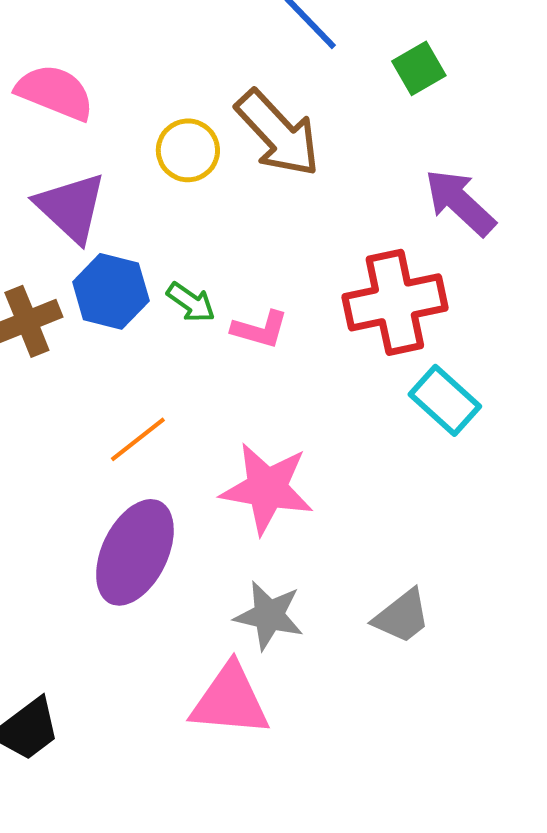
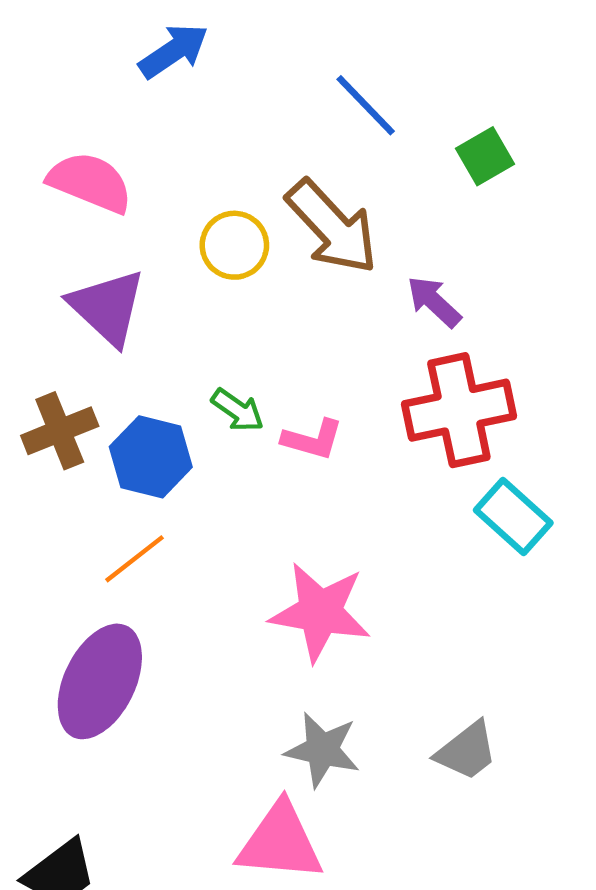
purple arrow: (460, 202) -> (434, 302), moved, size x0.7
blue hexagon: (111, 291) -> (151, 457), moved
orange line: (138, 439) -> (135, 559), moved
purple ellipse: (135, 552) -> (100, 681), moved

